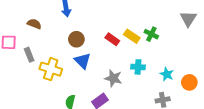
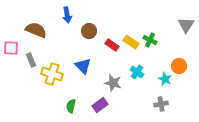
brown semicircle: (34, 24) -> (36, 30), size x1.5
brown circle: (76, 39) -> (89, 31), moved
cyan cross: (138, 67) -> (137, 72), turned 32
orange circle: (189, 82) -> (179, 66), moved

